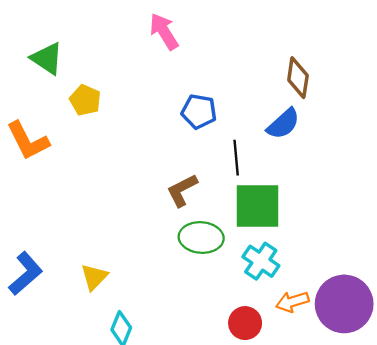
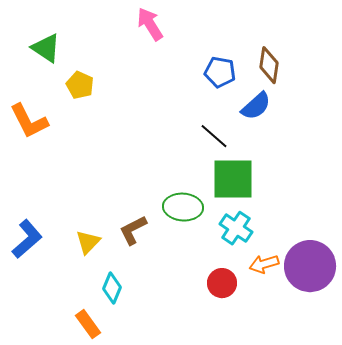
blue pentagon: (199, 111) -> (220, 72), moved
black line: (236, 158) -> (214, 136), turned -44
brown L-shape: (182, 190) -> (133, 230), moved

